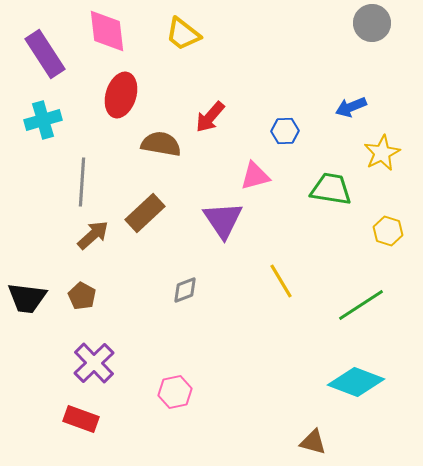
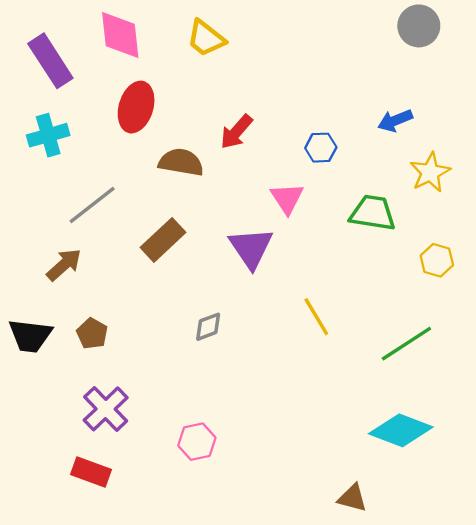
pink triangle: (255, 176) -> (287, 198), turned -48
gray line: (82, 182) -> (92, 205), turned 48
brown arrow: (93, 235) -> (64, 265), moved

